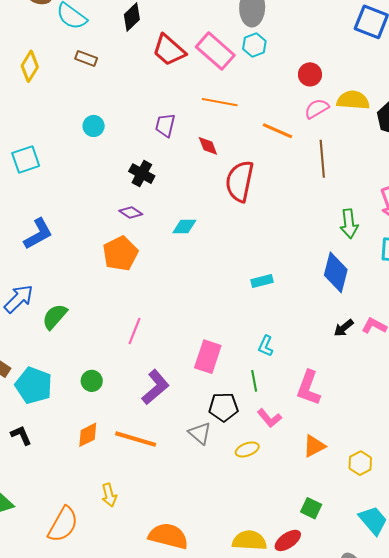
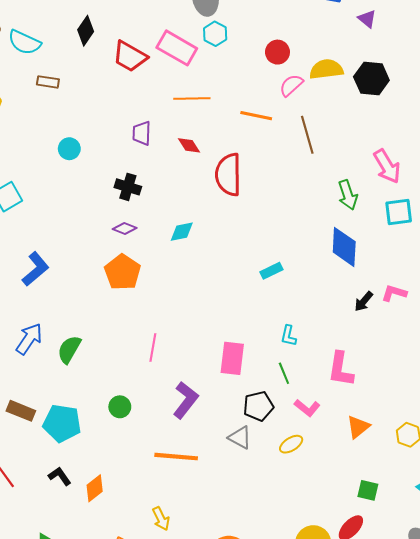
orange diamond: (88, 435) -> (95, 488), moved

